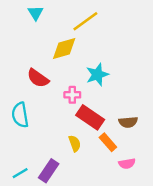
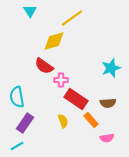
cyan star: (97, 75) -> (111, 68), moved
red semicircle: (38, 78) -> (44, 66), moved
purple rectangle: (49, 171) -> (25, 123), moved

